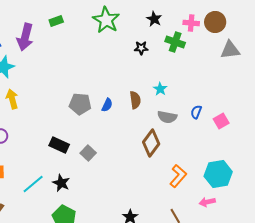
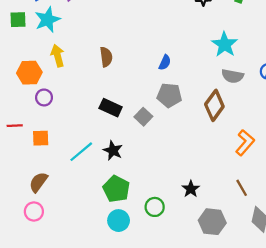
cyan star: (160, 89) -> (225, 44), size x1.6
brown semicircle: (135, 100) -> (106, 57), moved
gray pentagon: (80, 104) -> (169, 95), moved

